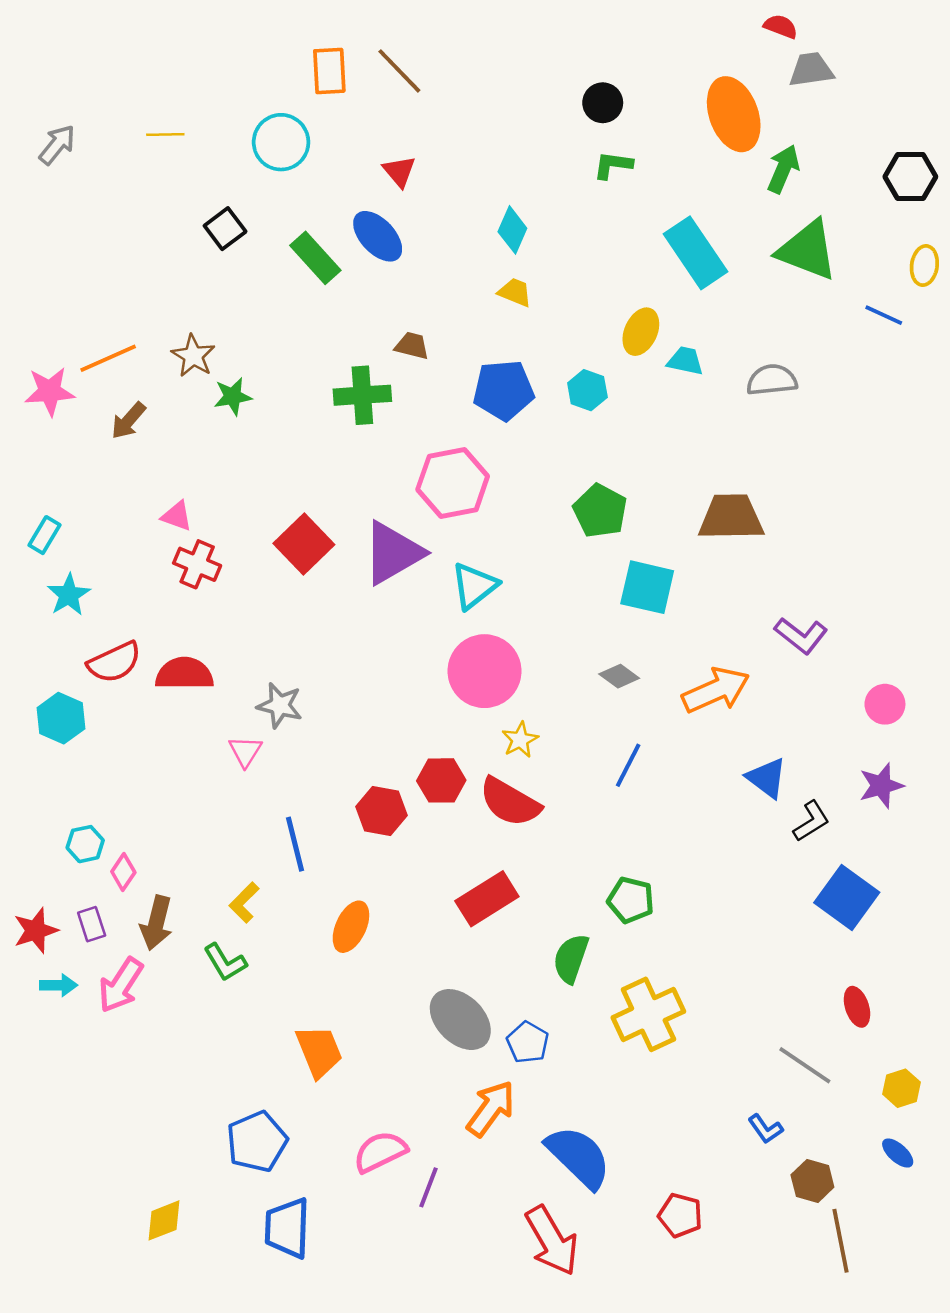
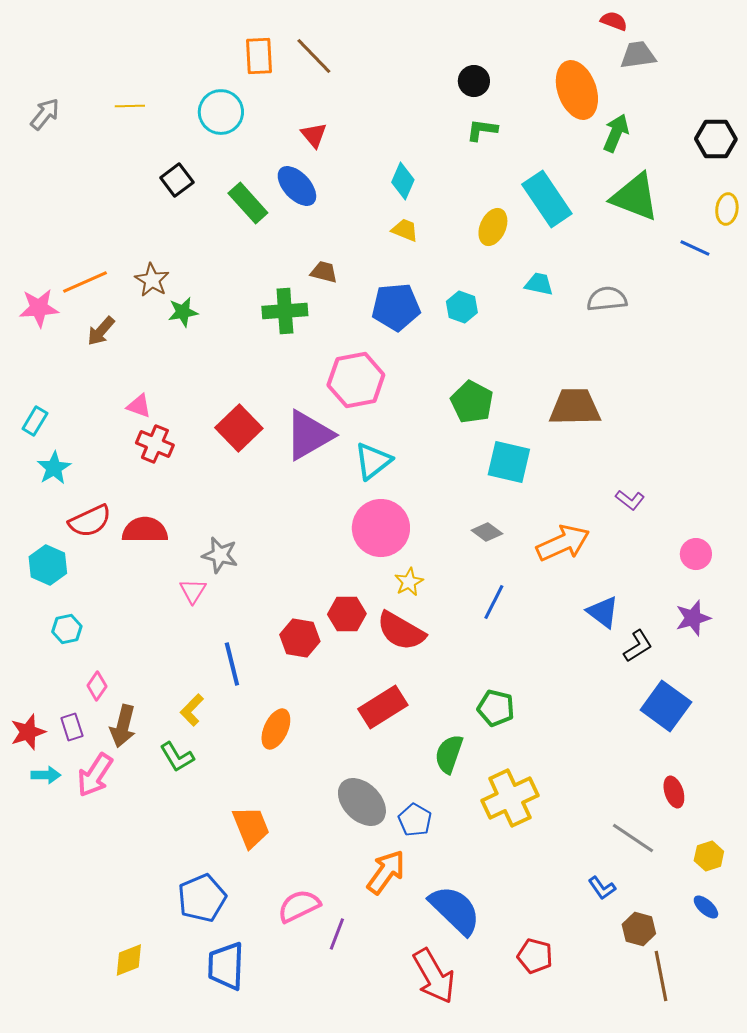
yellow ellipse: (641, 332) -> (493, 227), moved
purple L-shape: (801, 636) -> (630, 500), size x0.7
cyan hexagon: (85, 844) -> (67, 629), moved

